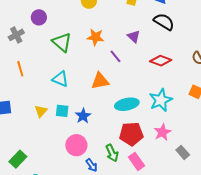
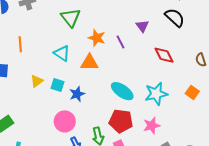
orange star: (95, 37) -> (97, 38), moved
red diamond: (161, 61) -> (164, 55), turned 30
orange line: (20, 69) -> (20, 44), moved
orange triangle: (100, 81) -> (90, 63), moved
cyan ellipse: (127, 104) -> (122, 91), turned 35

